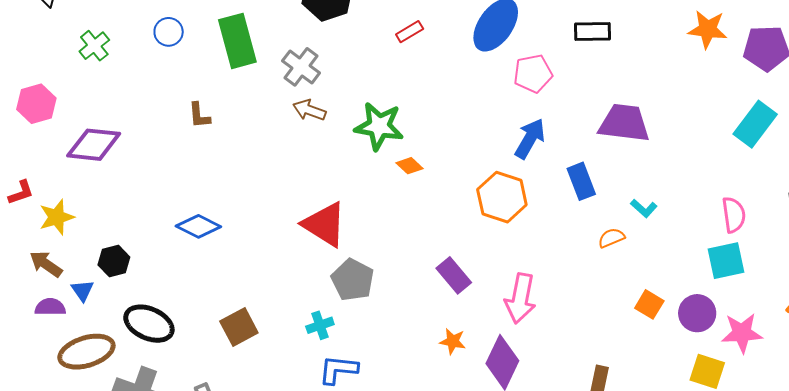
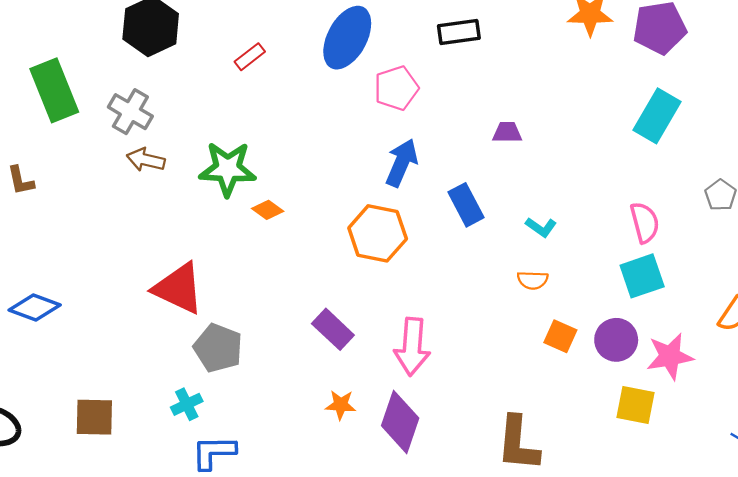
purple trapezoid: (624, 123) -> (507, 132), size x0.5
orange semicircle: (611, 238) -> (533, 280), moved, turned -148
brown square: (239, 327) -> (94, 417), turned 36

